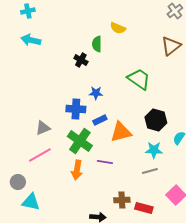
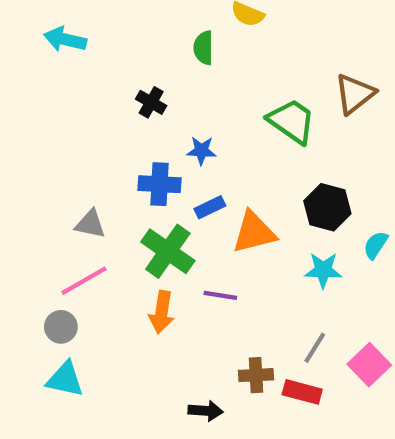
brown triangle: (171, 46) -> (355, 94), moved
black cross: (81, 60) -> (151, 102), moved
gray triangle: (43, 128) -> (90, 224), turned 35
gray line: (150, 171) -> (315, 348), moved, turned -42
gray circle: (18, 182) -> (61, 327), moved

